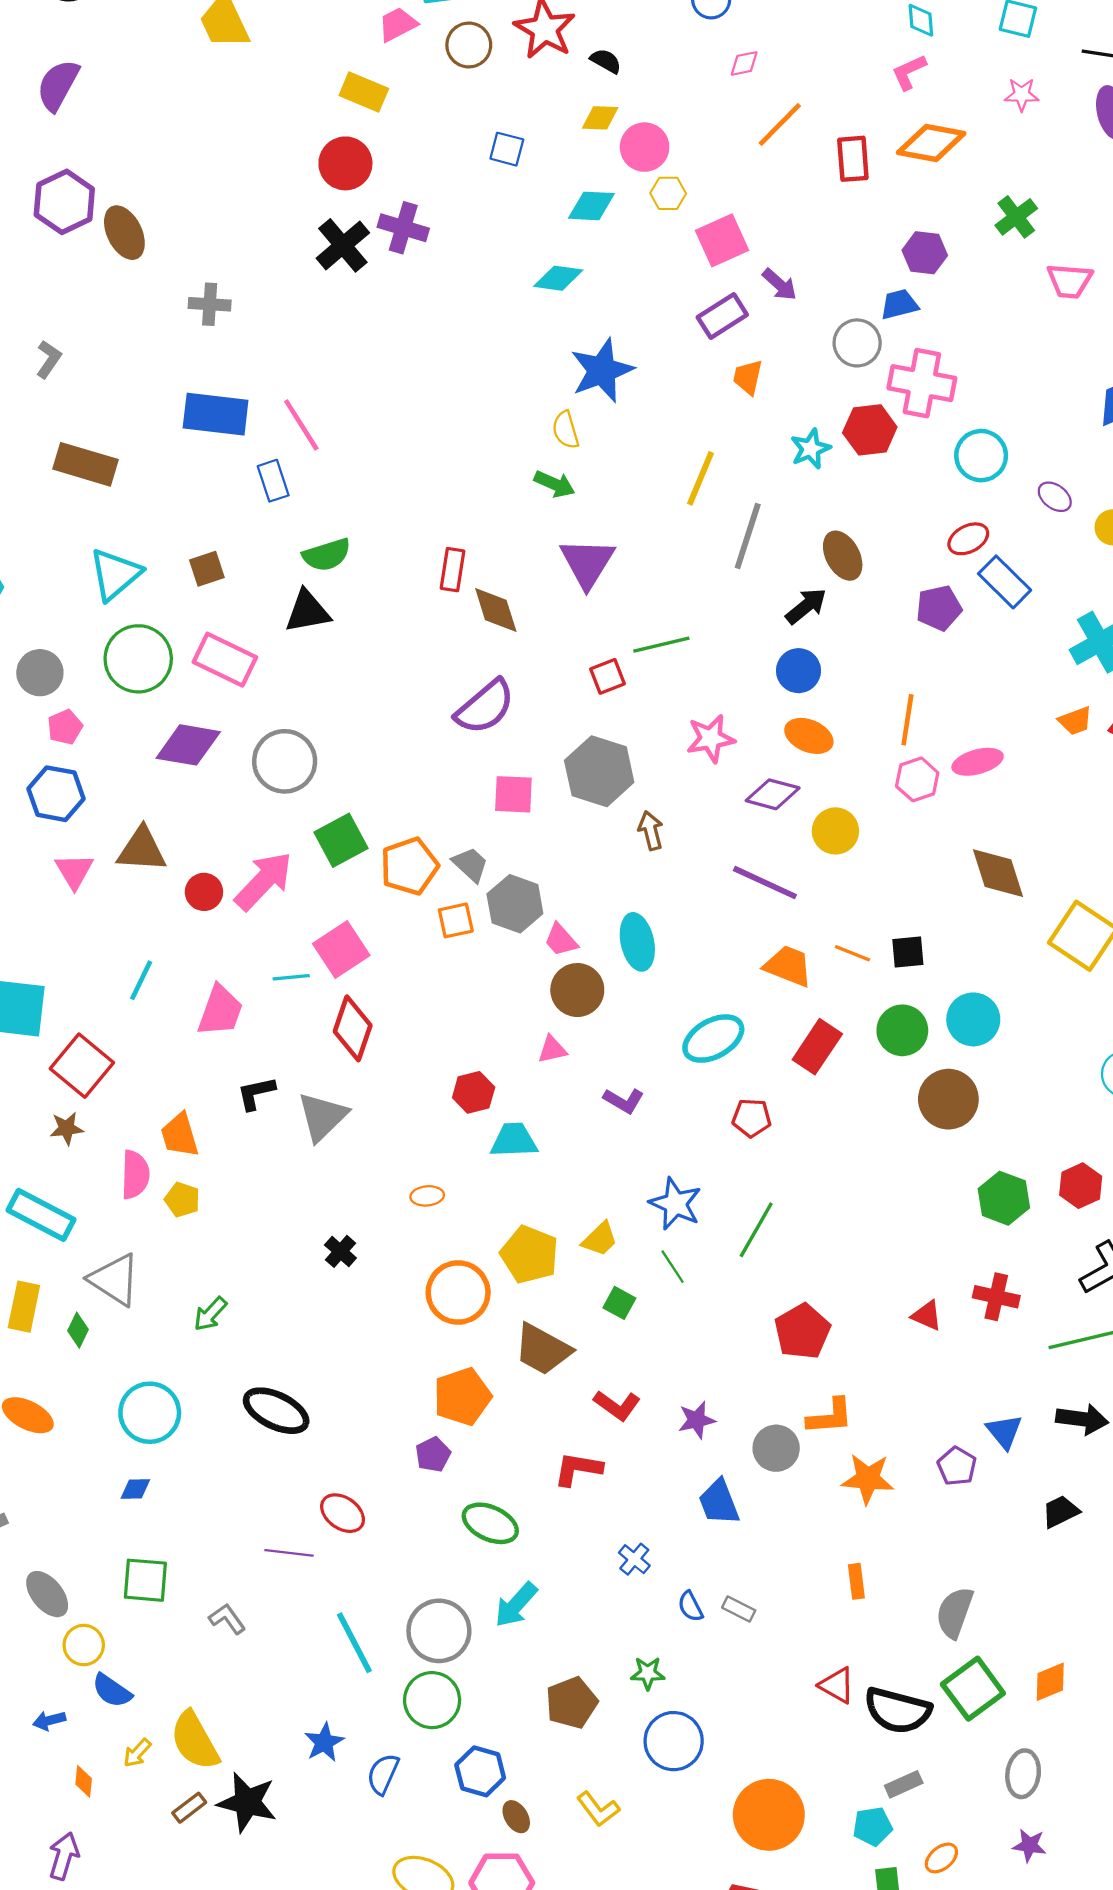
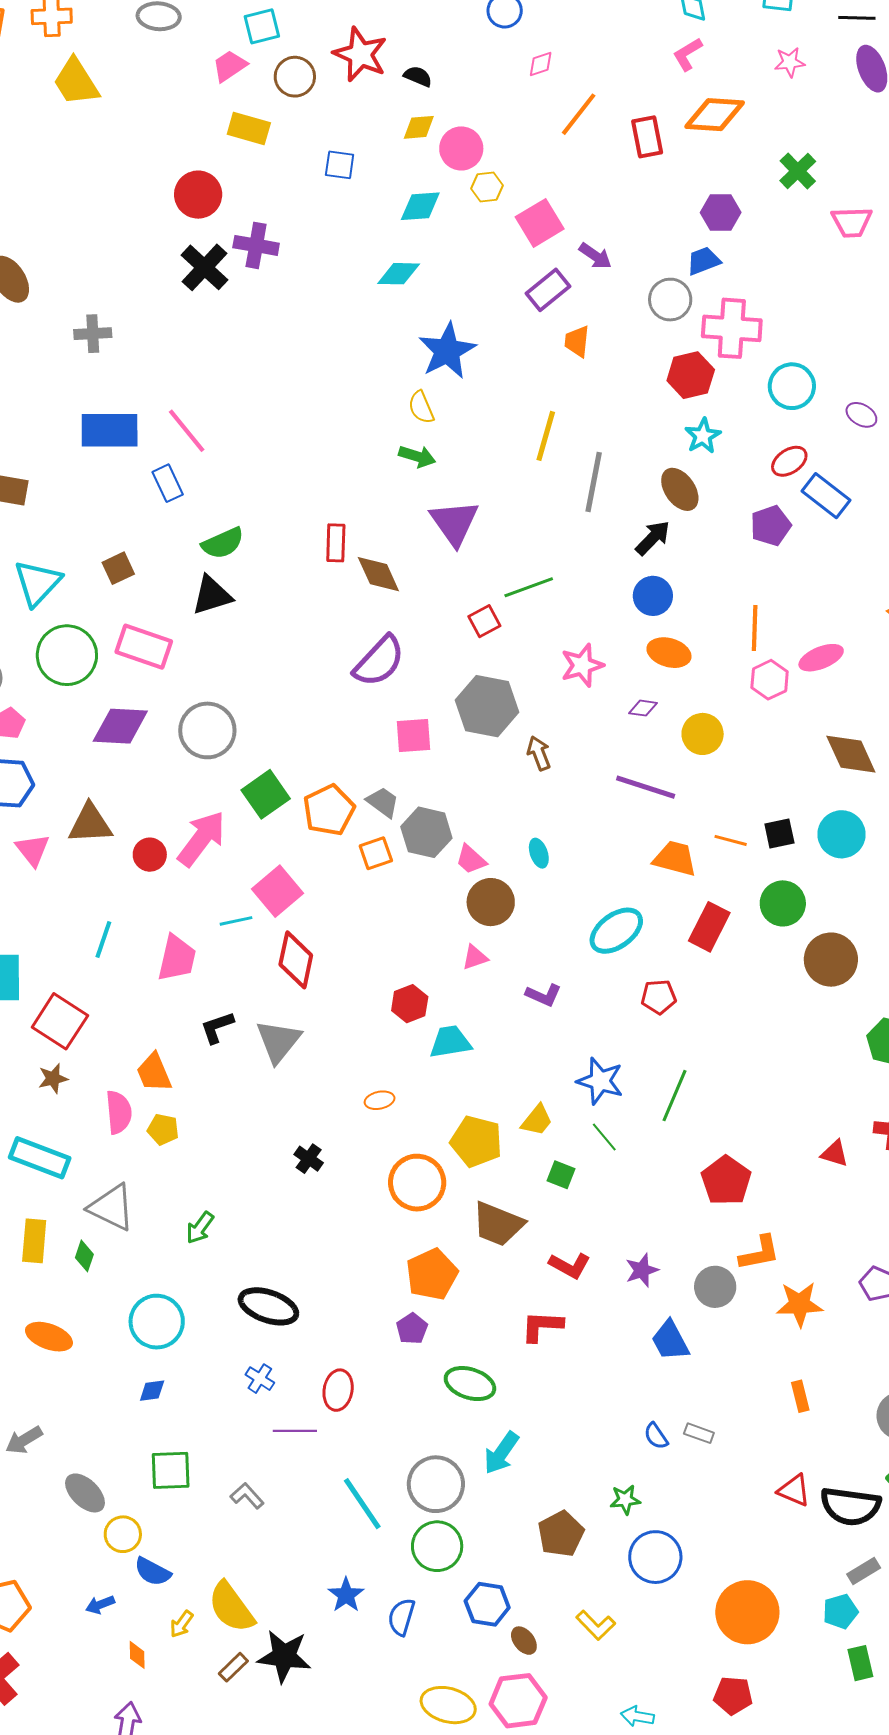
yellow rectangle: (364, 92) -> (249, 129), moved
cyan star: (811, 449) -> (703, 436), moved
purple diamond: (773, 794) -> (643, 708), size x0.6
cyan ellipse: (637, 942) -> (539, 853), size x0.6
cyan circle: (973, 1019) -> (841, 834), moved
red ellipse: (343, 1513) -> (338, 1390), turned 72
blue cross: (634, 1559) -> (260, 1379), moved

